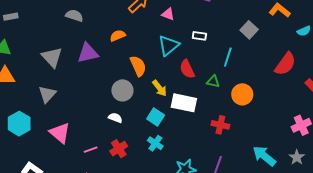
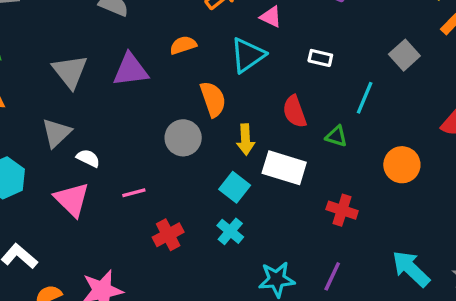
cyan triangle: (169, 45) -> (248, 55), moved
yellow arrow: (160, 88) -> (246, 140), turned 30
orange circle: (242, 94) -> (402, 165), moved
white semicircle: (115, 118) -> (88, 158), moved
pink line: (91, 150) -> (134, 193), moved

